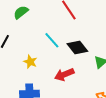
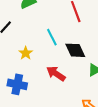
red arrow: (64, 74) -> (56, 74), turned 42

